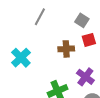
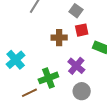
cyan cross: (21, 58) -> (16, 60), moved

